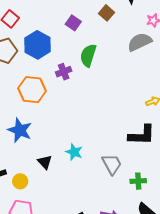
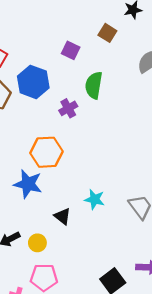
orange hexagon: (32, 90) -> (46, 152), moved

